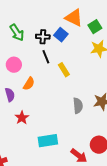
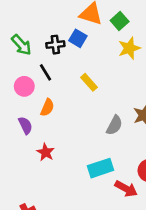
black line: (46, 57) -> (46, 72), moved
gray semicircle: (78, 106) -> (114, 125), turned 42
cyan rectangle: (48, 141) -> (100, 168), moved

